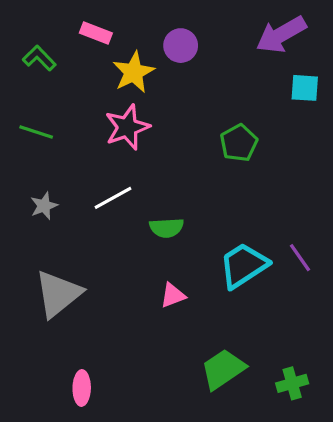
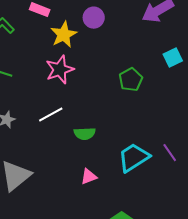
cyan square: (305, 88) -> (173, 58), moved, turned -30

